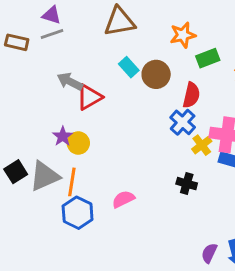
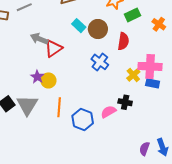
blue cross: (183, 122) -> (100, 62), moved
gray triangle: (45, 176) -> (27, 105), turned -30
orange line: (72, 182) -> (59, 107), moved
pink semicircle: (123, 199) -> (108, 112), moved
blue hexagon: (78, 213) -> (83, 119), moved

